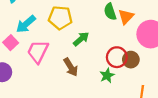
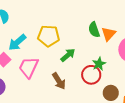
red circle: (117, 57) -> (91, 75), moved
brown circle: (131, 60) -> (111, 93), moved
green star: (107, 76) -> (99, 64), moved

